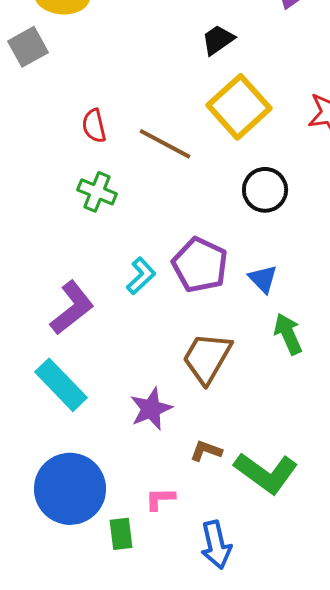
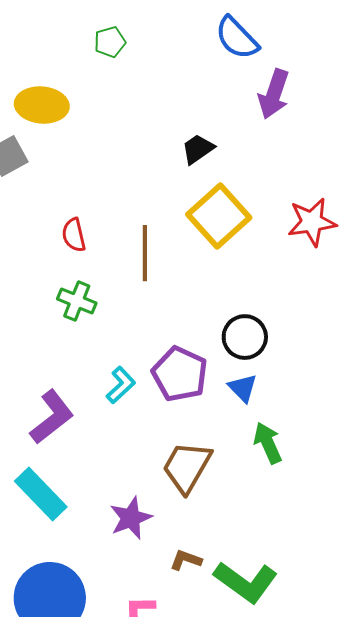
brown line: (165, 144) -> (145, 253), turned 62
black circle: (265, 190) -> (245, 337), moved

